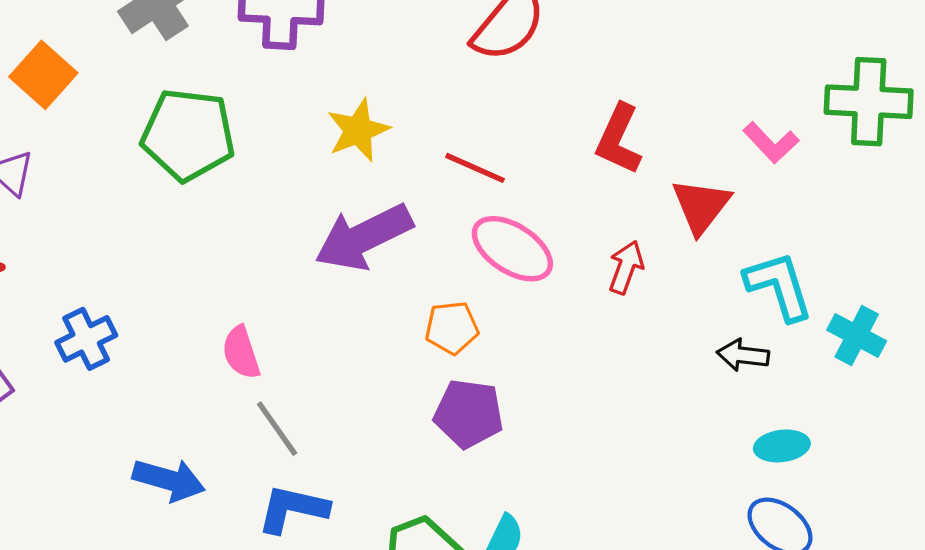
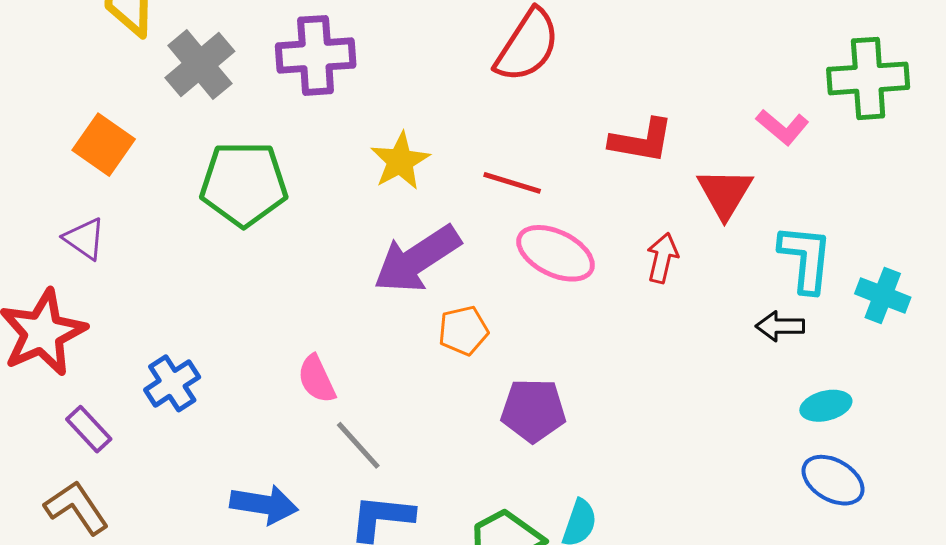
red L-shape: (619, 139) -> (642, 141), turned -98
cyan L-shape: (779, 286) -> (806, 258), turned 30
orange pentagon: (452, 328) -> (463, 331), moved

